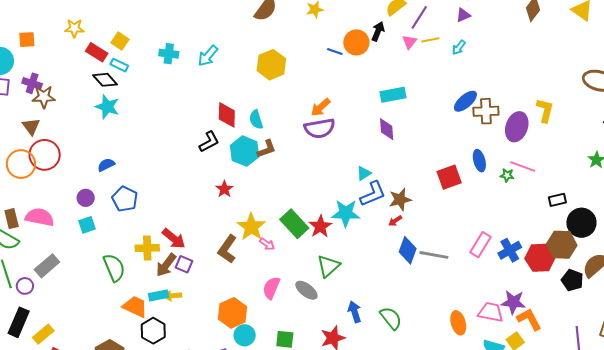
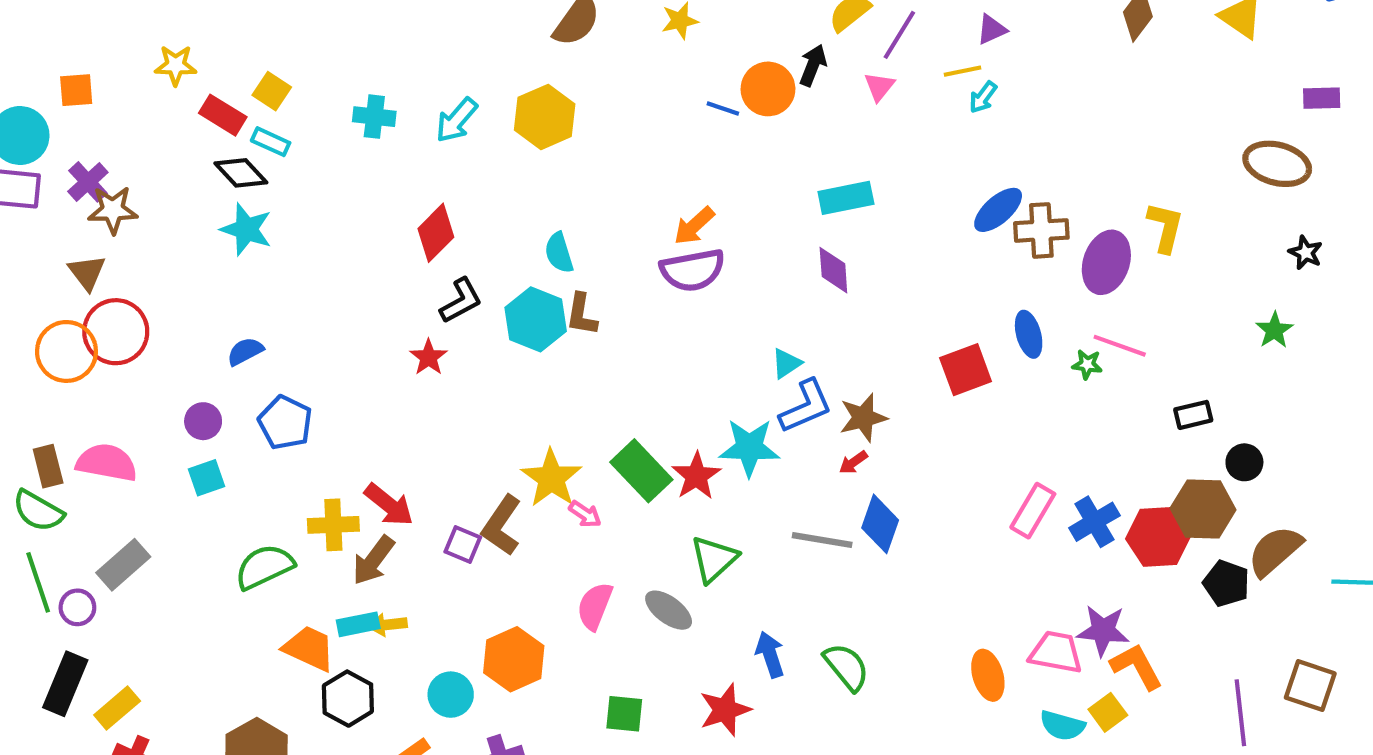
yellow line: (430, 40) -> (963, 71), moved
yellow hexagon: (271, 65) -> (545, 117), moved
purple cross: (32, 83) -> (88, 182), turned 30
red diamond: (227, 115) -> (436, 233), moved, turned 44
brown L-shape: (267, 149) -> (582, 315), turned 120
red star: (224, 189) -> (429, 357), moved
black circle: (581, 223) -> (1244, 462), size x0.6
gray line: (434, 255) -> (822, 540), moved
purple square: (184, 264) -> (463, 545), moved
green semicircle: (114, 268) -> (264, 567), turned -92
cyan circle: (245, 335) -> (451, 695), moved

